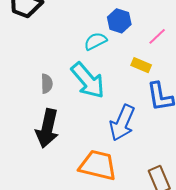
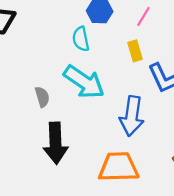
cyan semicircle: (95, 41) -> (81, 39), turned -60
yellow rectangle: (141, 65) -> (135, 51), turned 66

